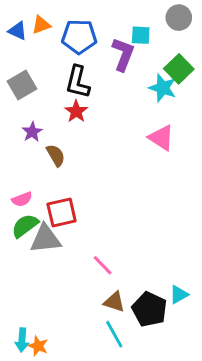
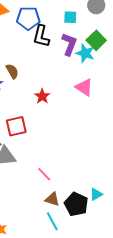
purple L-shape: (123, 54) -> (69, 44), moved
black L-shape: (78, 82) -> (41, 36), moved
red star: (76, 111) -> (42, 96), moved
brown semicircle: (56, 155) -> (12, 71), moved
red square: (62, 213) -> (16, 126), moved

